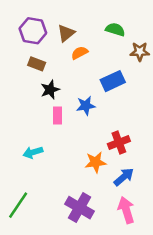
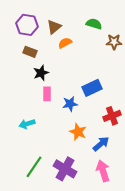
blue rectangle: (113, 81) -> (92, 88), moved
blue star: (86, 106) -> (70, 104), moved
red cross: (119, 142) -> (112, 116), moved
orange star: (96, 162) -> (78, 132), turned 30
green line: (18, 205) -> (34, 167), moved

